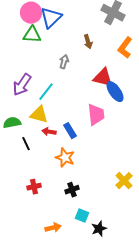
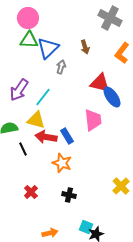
blue triangle: (51, 18) -> (48, 48), moved
red arrow: (49, 132) -> (46, 137), size x1.5
red cross: (34, 187) -> (31, 192), turned -32
black cross: (72, 190) -> (69, 195), turned 32
cyan square: (82, 216) -> (86, 227), moved

